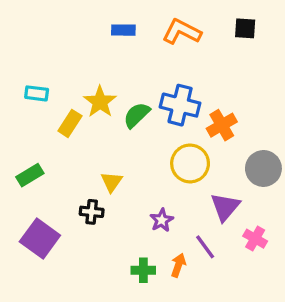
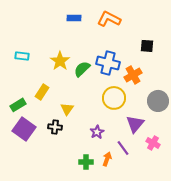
black square: (245, 28) -> (147, 46), moved
yellow rectangle: (70, 123) -> (42, 92), moved
purple square: (40, 239) -> (24, 129), moved

